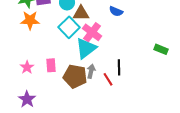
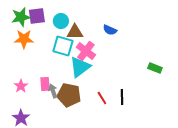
cyan square: (69, 27) -> (63, 46), turned -30
black line: (119, 67) -> (122, 97), moved
gray arrow: (91, 71) -> (53, 91), moved, turned -32

